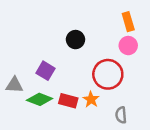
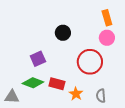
purple square: (46, 71) -> (38, 59), turned 35
gray triangle: (14, 85) -> (12, 97), moved
orange star: (91, 99) -> (76, 94), moved

